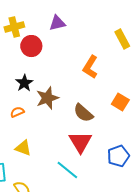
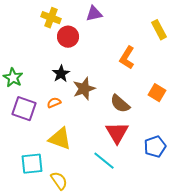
yellow cross: (14, 27) -> (51, 18), turned 36
yellow triangle: (23, 148) -> (60, 139), size x1.4

